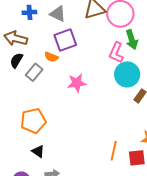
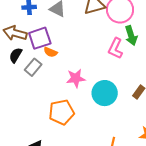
purple square: (65, 40) -> (40, 38), moved
cyan circle: (127, 74) -> (105, 93), moved
orange pentagon: (33, 121) -> (62, 112), moved

